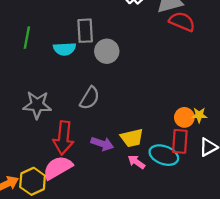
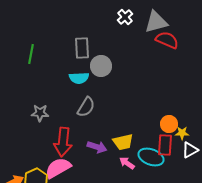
cyan semicircle: (65, 49) -> (79, 78), moved
gray star: (37, 105) -> (40, 113), size x0.7
yellow star: (199, 115) -> (182, 133), moved

